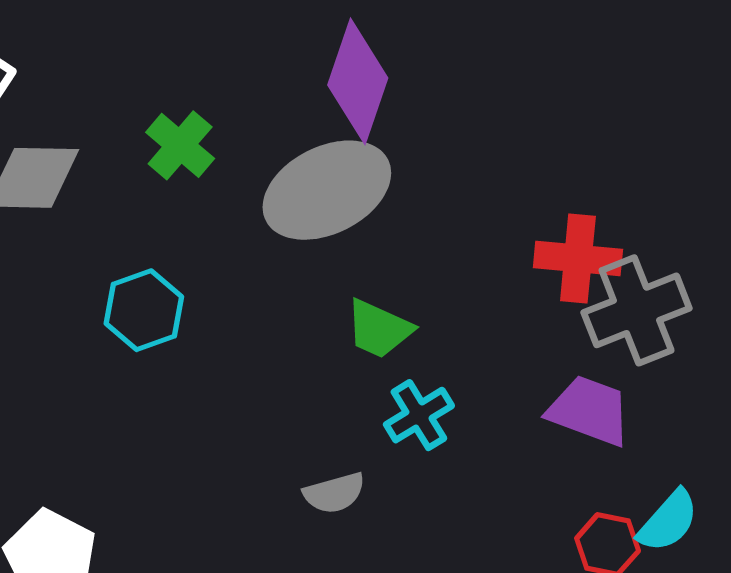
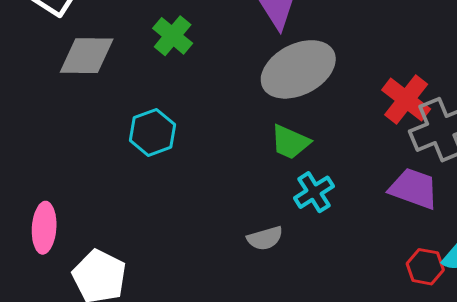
gray ellipse: (327, 190) -> (298, 69), moved
red cross: (578, 258) -> (406, 100), turned 33

